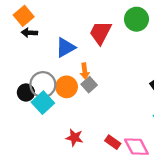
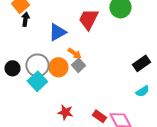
black arrow: (29, 33) -> (25, 19), turned 96
orange arrow: (85, 71) -> (74, 53), turned -48
black circle: (26, 92) -> (12, 68), moved

